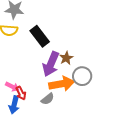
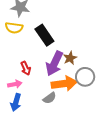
pink arrow: (12, 87) -> (15, 84), turned -40
red arrow: (21, 93) -> (26, 68), moved

